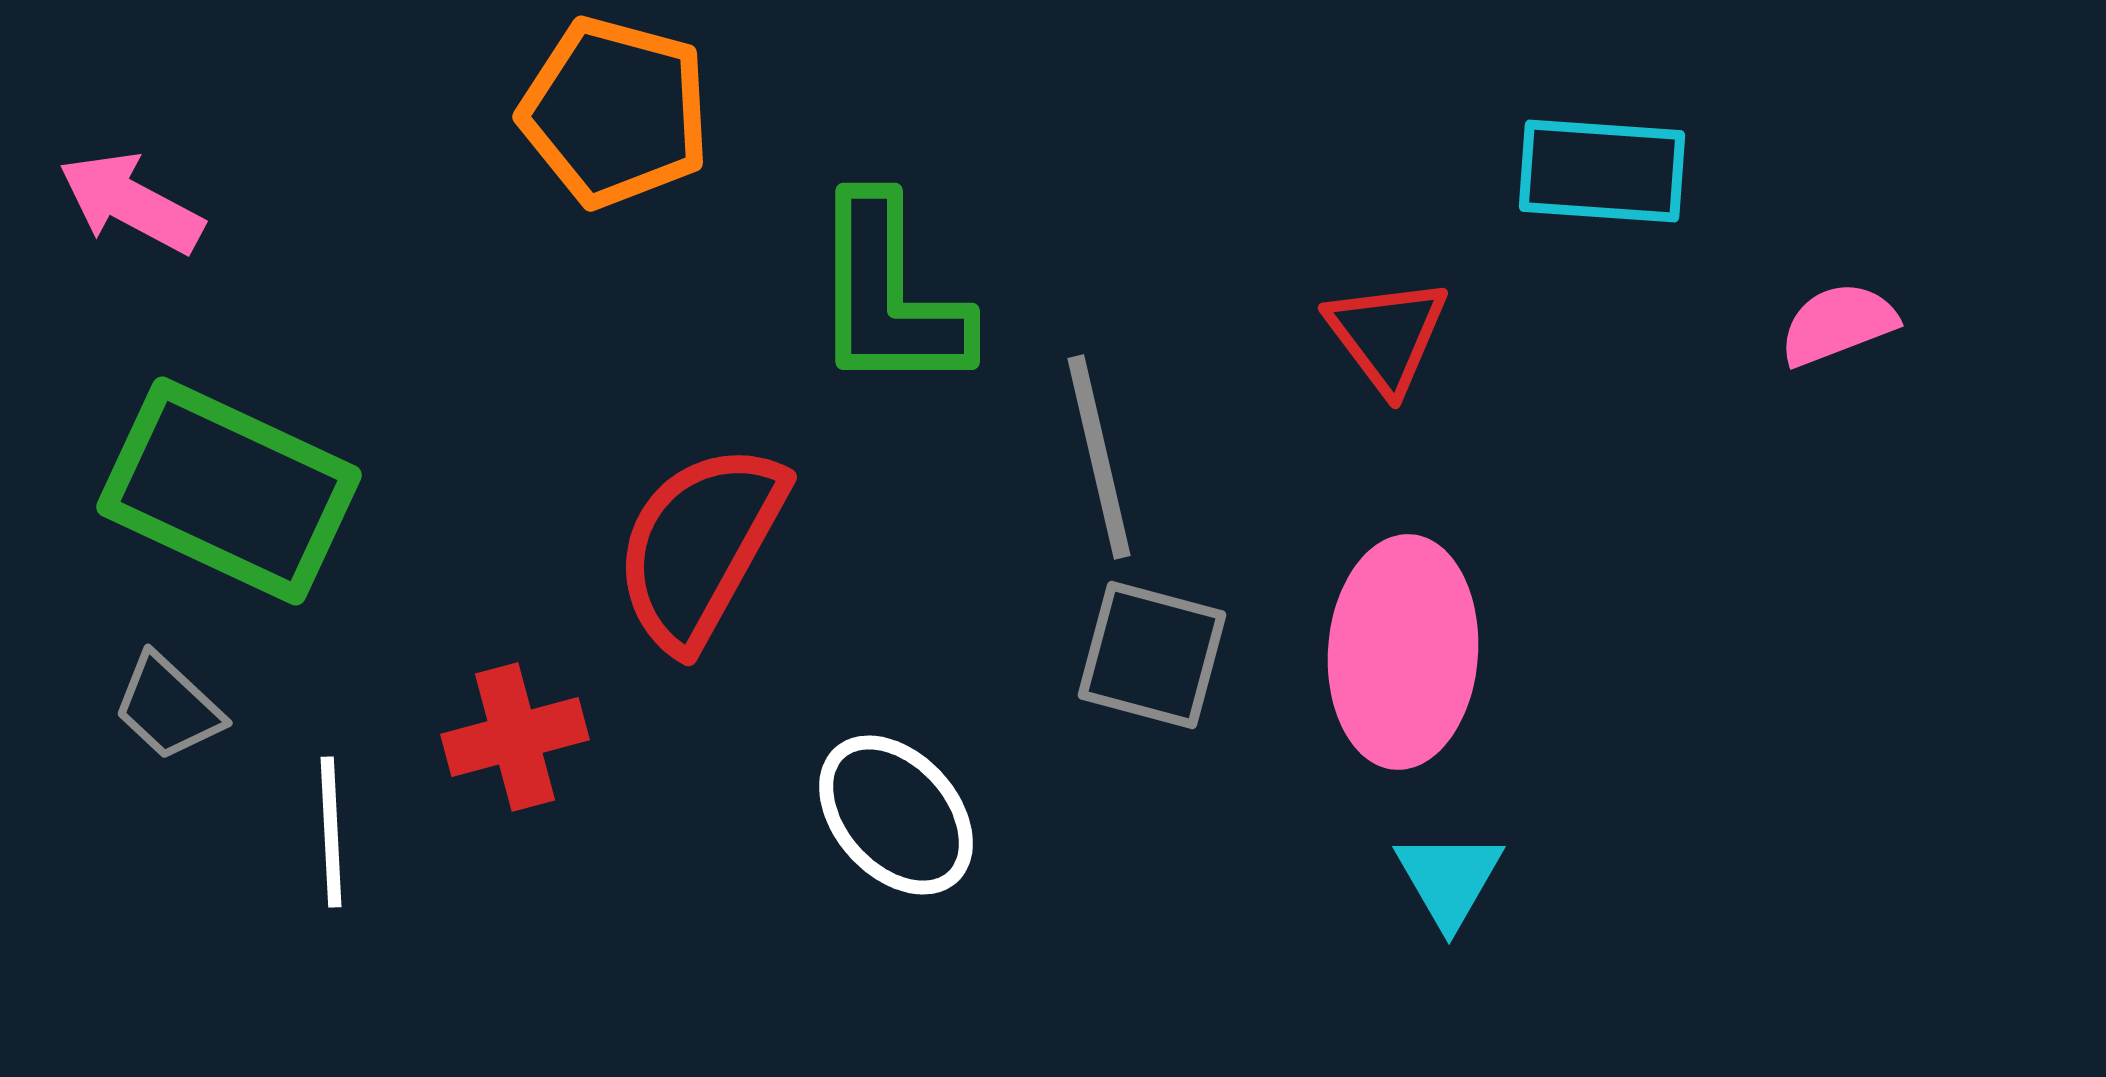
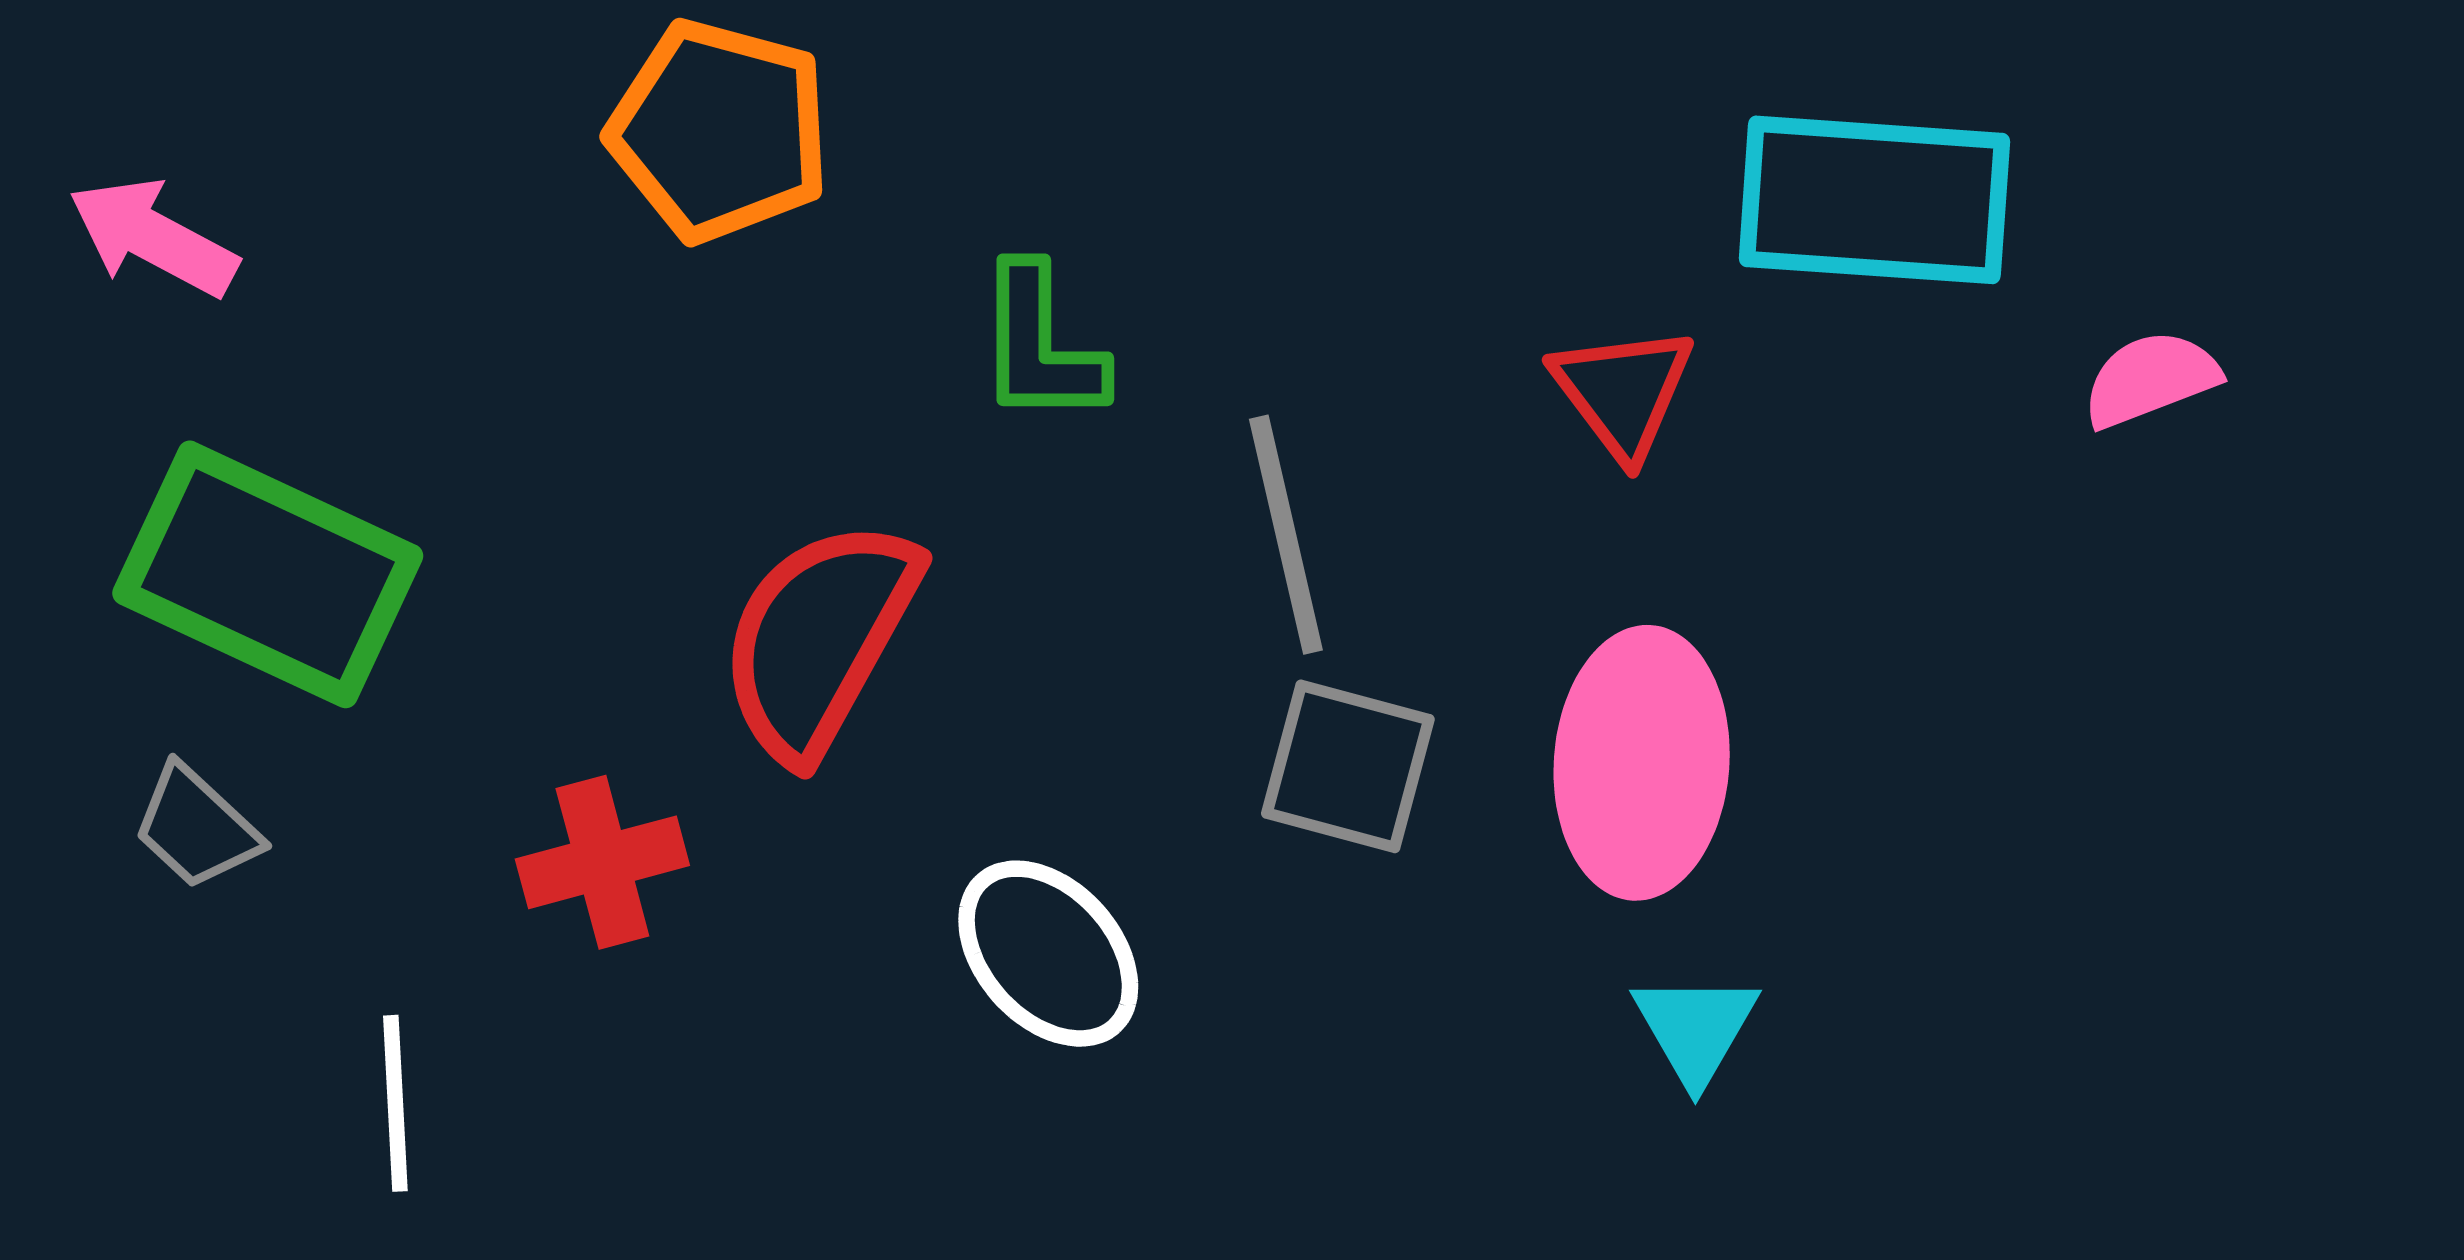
cyan rectangle: (1602, 171) -> (1874, 200), size x1.4
green L-shape: (889, 295) -> (1040, 345), size x0.7
white line: (331, 832) -> (395, 1103), moved

